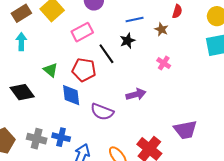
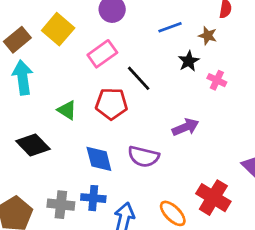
black star: (128, 41) -> (189, 61), moved
cyan arrow: (21, 42) -> (23, 77), size x1.4
blue diamond: (71, 95) -> (99, 159), moved

